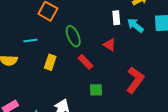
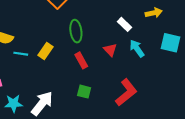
white rectangle: (116, 18) -> (125, 24), turned -56
cyan arrow: (135, 25) -> (137, 48), moved
cyan line: (30, 41) -> (21, 54), moved

